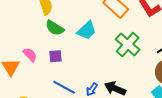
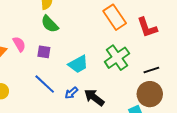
cyan trapezoid: (87, 30) -> (78, 64), moved

